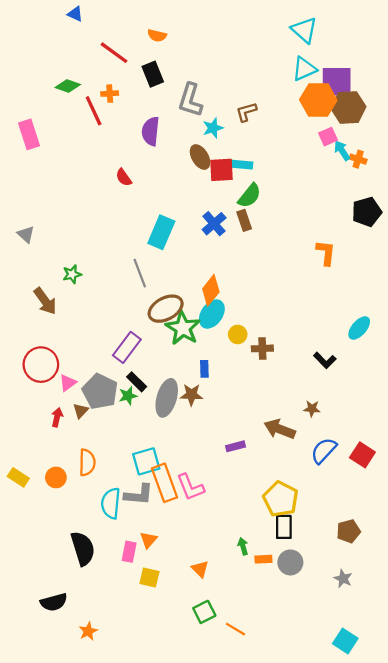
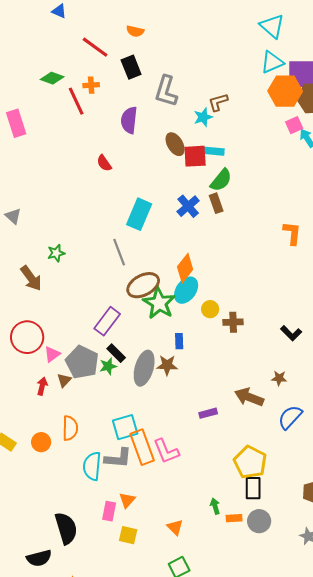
cyan star: (213, 128) -> (203, 117), moved
black semicircle: (83, 548) -> (66, 528), moved

